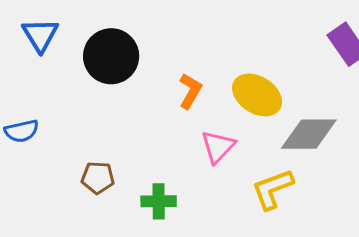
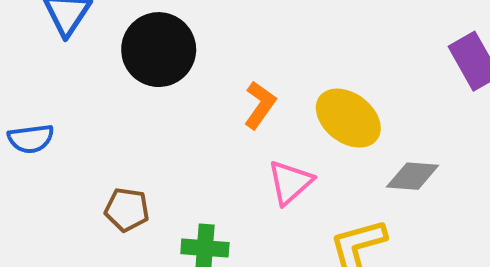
gray diamond: (309, 134) -> (413, 176), size x0.7

